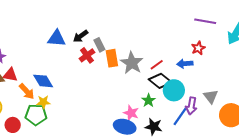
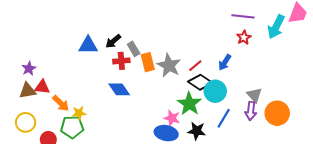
red star: (198, 48) -> (244, 37), moved
red cross: (87, 55) -> (121, 61), turned 35
blue arrow: (185, 64) -> (225, 62), turned -49
blue diamond: (43, 81) -> (119, 89), moved
green star: (149, 100) -> (189, 104), size x1.6
purple arrow: (191, 106) -> (251, 111), moved

